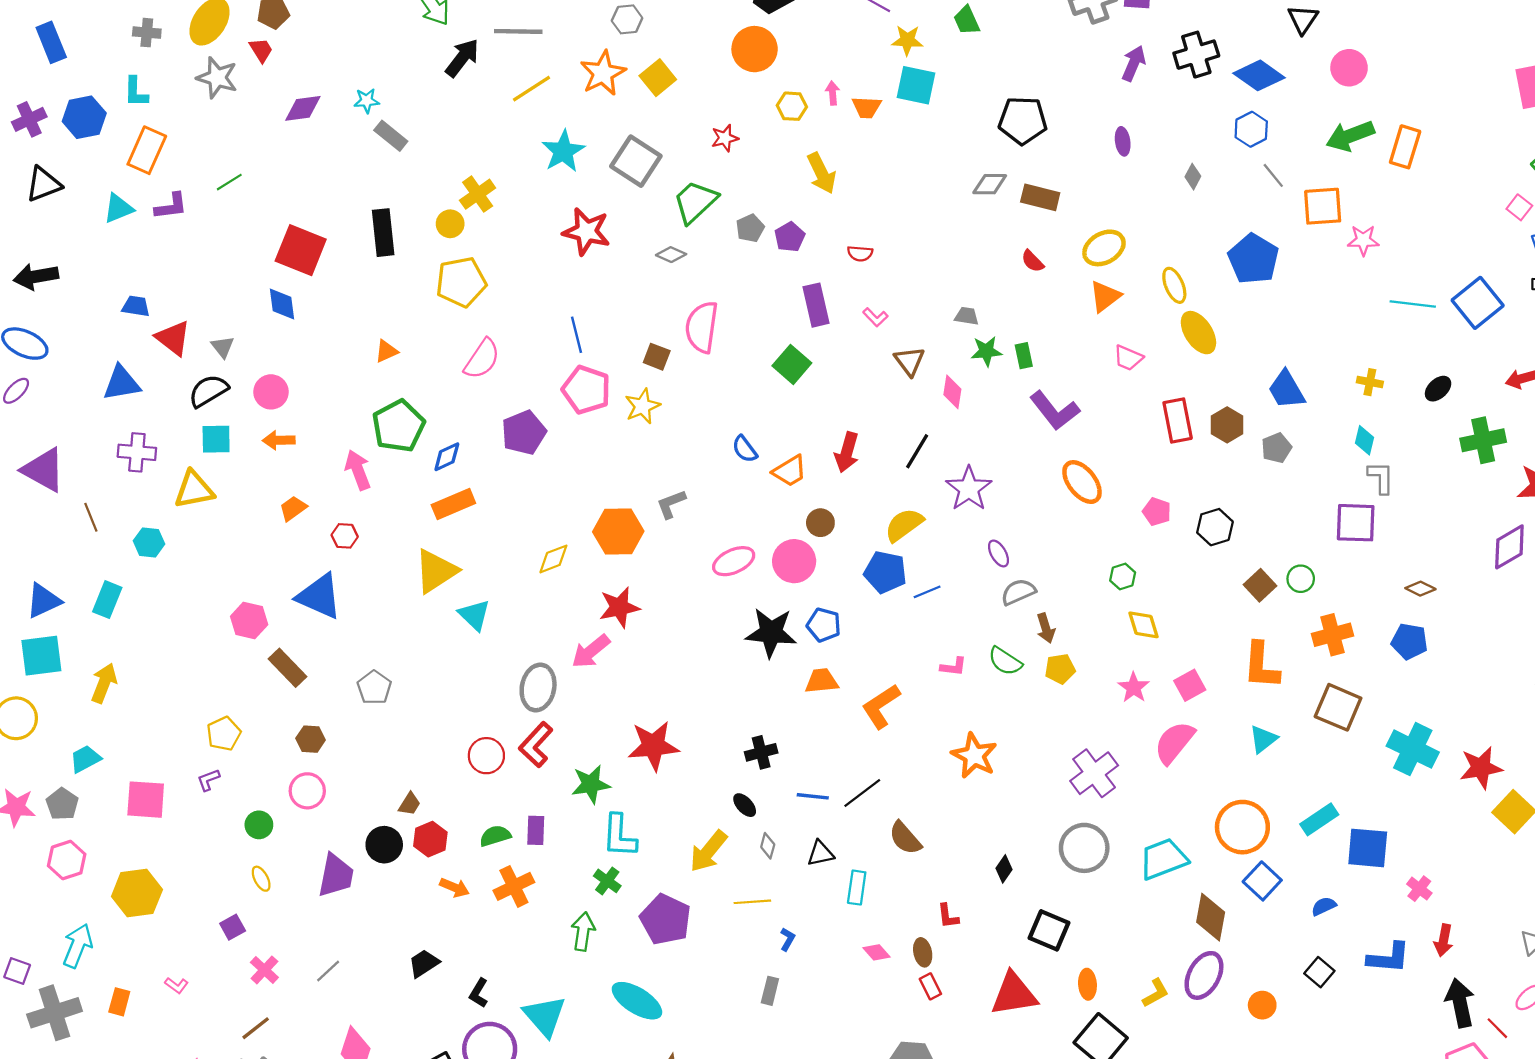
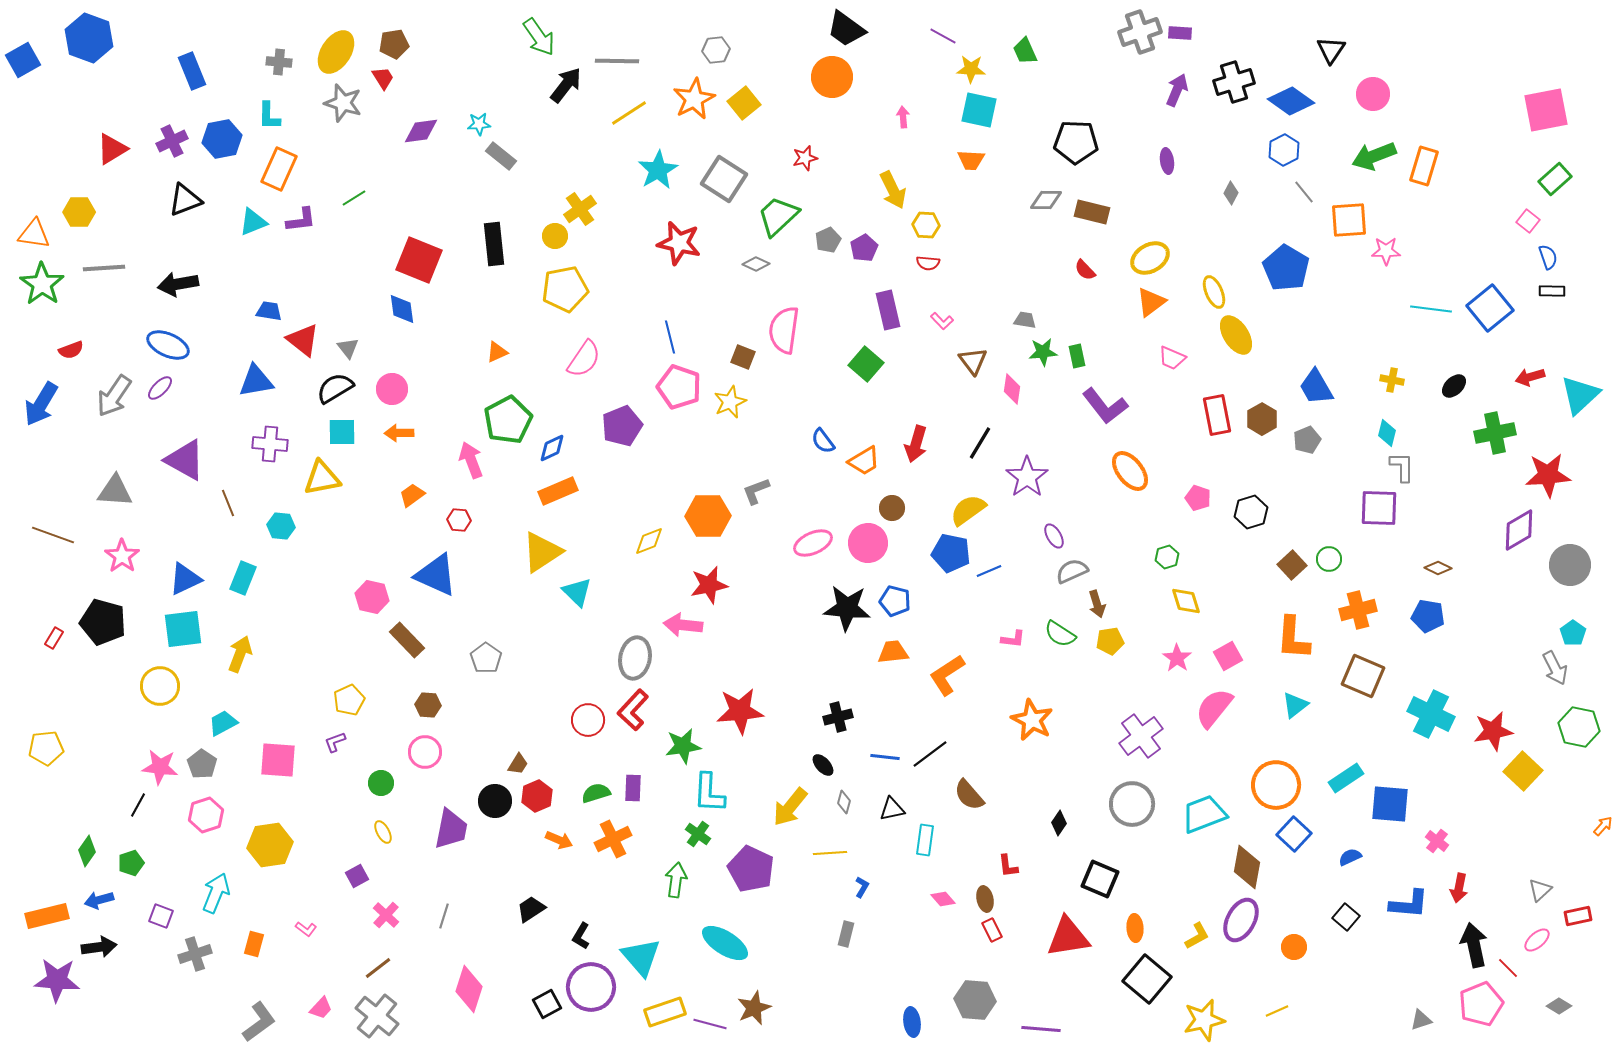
yellow hexagon: (792, 106) -> (926, 225), moved
orange trapezoid: (867, 107) -> (971, 160), moved
pink arrow: (591, 651) -> (683, 625), turned 45
gray line: (328, 971) -> (444, 916), turned -30
gray cross: (55, 1013) -> (195, 954), size x0.7

